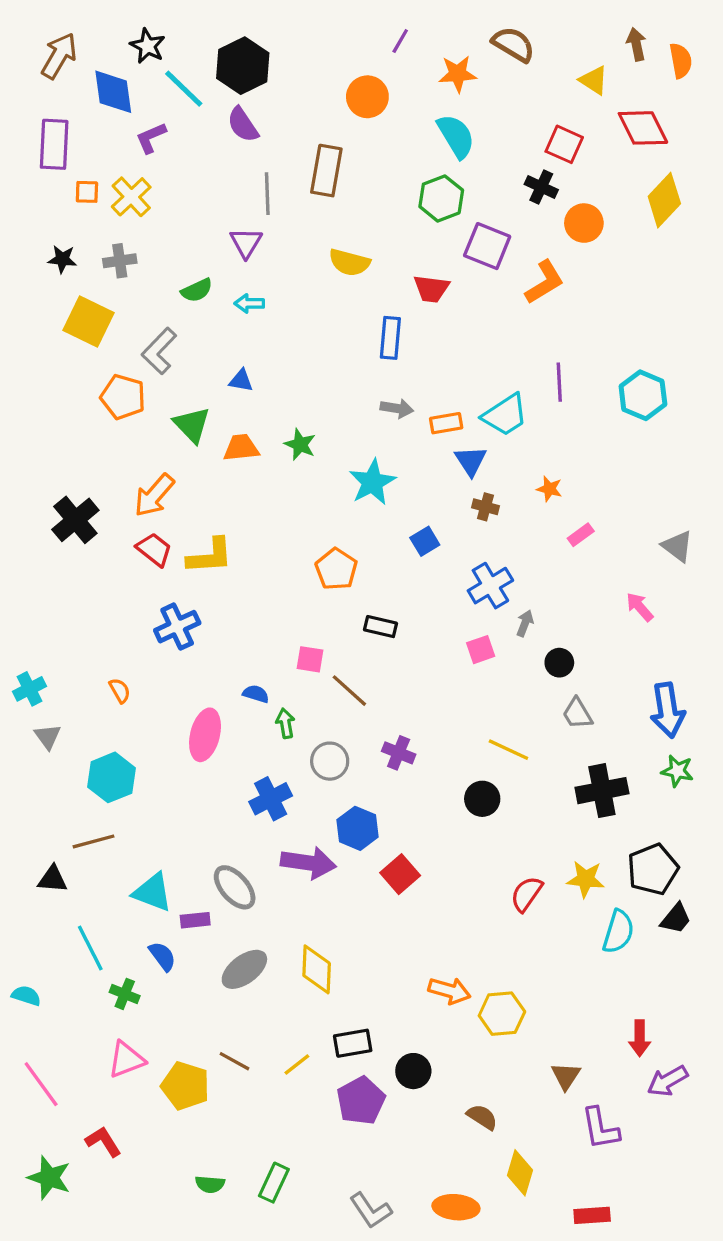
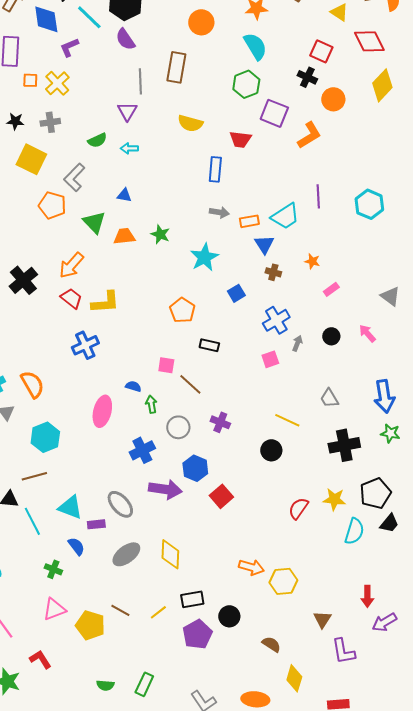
black circle: (559, 663) -> (331, 336), moved
orange semicircle: (120, 691) -> (32, 384), moved, size x1.8
cyan line: (90, 948) -> (32, 521), moved

